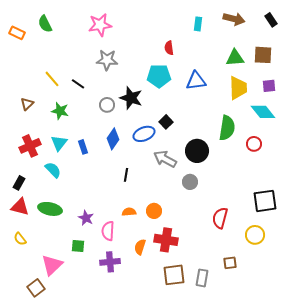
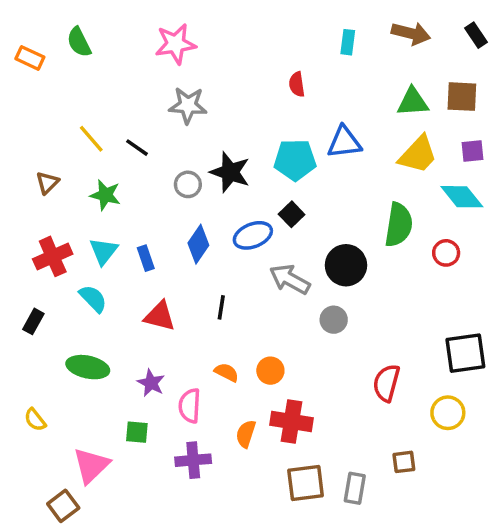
cyan pentagon: (159, 76) -> (295, 160), moved
yellow trapezoid: (238, 88) -> (418, 155), turned 45
red triangle: (20, 207) -> (160, 316), moved
orange semicircle: (129, 212) -> (227, 372), turned 32

